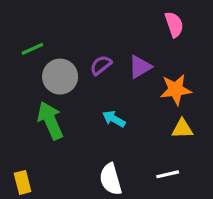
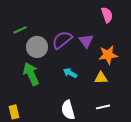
purple semicircle: (101, 65) -> (62, 40), size x1.5
purple triangle: (140, 67) -> (86, 41), turned -35
yellow triangle: (182, 129) -> (101, 78), moved

